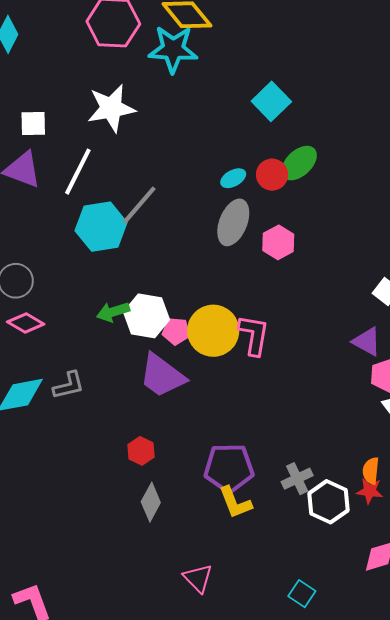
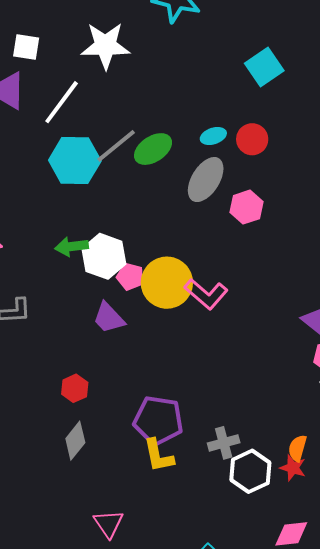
green ellipse: (299, 163) -> (153, 149), moved
pink L-shape: (254, 335) -> (206, 294), turned 111
purple trapezoid: (162, 376) -> (109, 318), size x0.7

